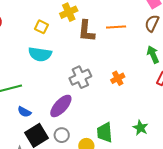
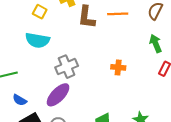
gray cross: (80, 77) -> (67, 67), moved
orange cross: (118, 78) -> (118, 67), turned 32

